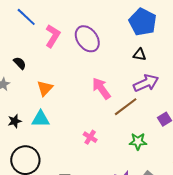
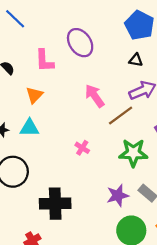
pink L-shape: (53, 36) -> (44, 61), moved, turned 145
green star: (138, 141) -> (133, 153), size x1.5

